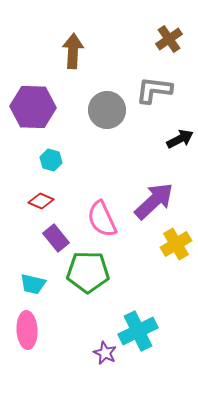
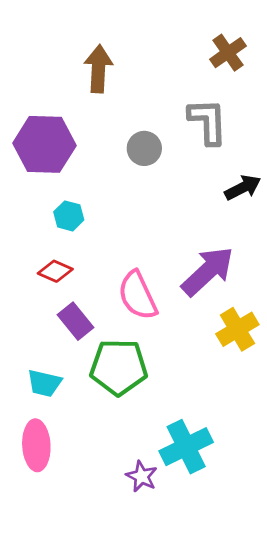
gray L-shape: (154, 90) -> (208, 121), turned 81
gray circle: (107, 110) -> (144, 148), size x0.7

